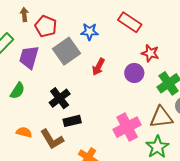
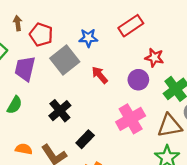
red rectangle: (130, 22) -> (131, 26), turned -65
red arrow: (98, 67) -> (100, 75), turned 114
black rectangle: (72, 121) -> (85, 139), moved, turned -30
pink cross: (127, 127) -> (131, 119), moved

